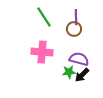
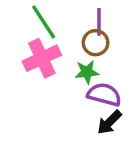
pink cross: (42, 52) -> (42, 58), moved, turned -30
green star: (69, 72) -> (87, 72), moved

